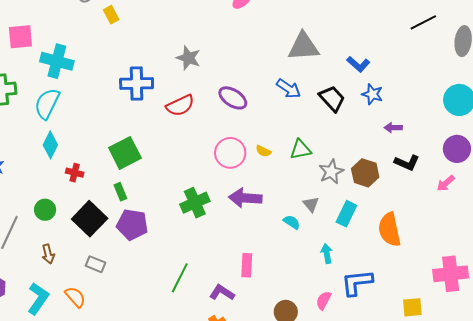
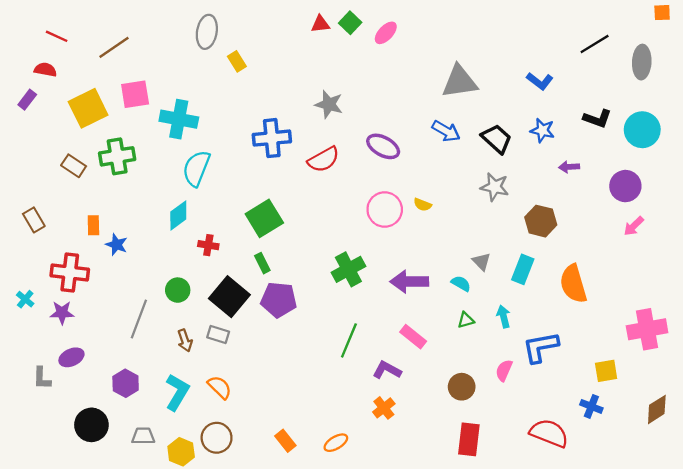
blue L-shape: (358, 64) -> (540, 81), moved
cyan semicircle: (47, 104) -> (196, 168), moved
cyan diamond: (50, 145) -> (178, 216), turned 32
purple circle: (457, 149) -> (625, 186), moved
green triangle: (301, 150) -> (466, 320), moved, size x0.7
black L-shape: (407, 163) -> (597, 119), moved
gray star: (331, 172) -> (495, 187), moved, turned -30
purple arrow: (245, 198) -> (409, 282), moved
gray rectangle: (96, 264) -> (218, 335), moved
pink rectangle: (247, 265) -> (413, 337), turned -50
green line: (180, 278) -> (349, 340), moved

